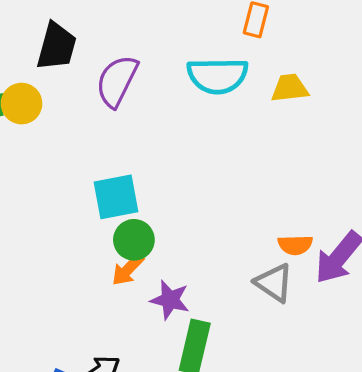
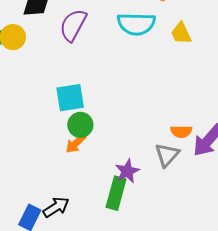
yellow trapezoid: (290, 88) -> (181, 33), turned -110
gray triangle: (274, 283) -> (167, 155), turned 36
purple star: (170, 300) -> (127, 171), moved, turned 30

